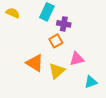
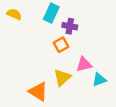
orange triangle: (35, 63) -> (38, 92), moved
cyan triangle: (91, 82) -> (99, 80), moved

